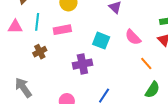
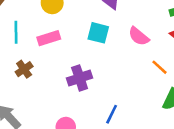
cyan square: (101, 41) -> (98, 33), moved

